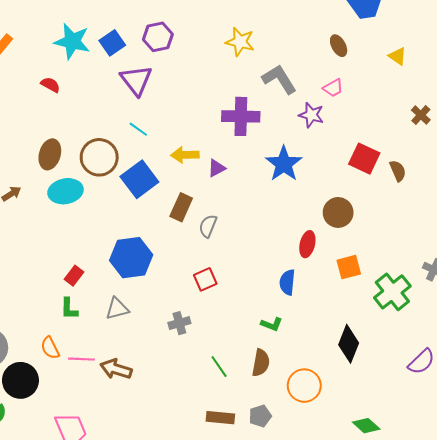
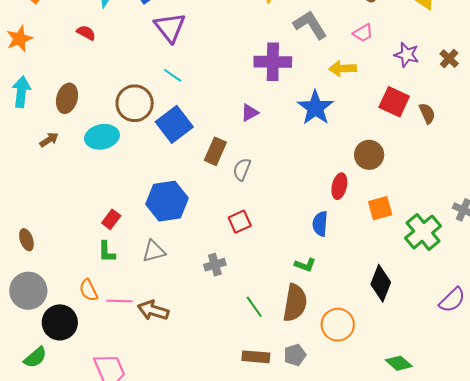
purple star: (311, 115) -> (407, 55), moved
brown ellipse: (50, 154) -> (67, 98), moved
yellow arrow: (185, 155) -> (343, 69), moved
brown semicircle: (261, 363) -> (295, 303), size x1.4

